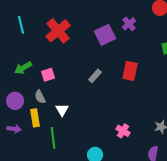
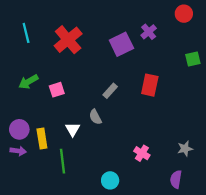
gray semicircle: (40, 97) -> (95, 117), moved
purple circle: (15, 101) -> (19, 129), moved

